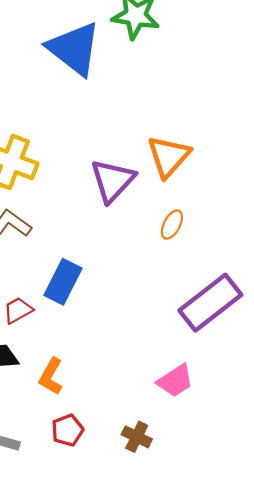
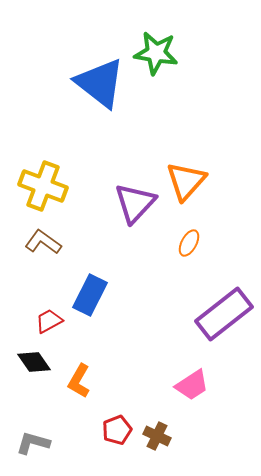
red pentagon: (67, 430) -> (117, 430), moved

